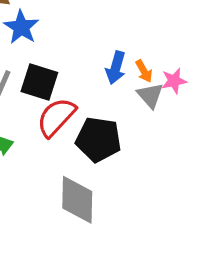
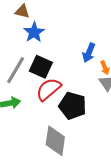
blue arrow: (116, 68) -> (89, 53), moved

